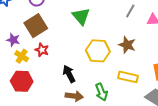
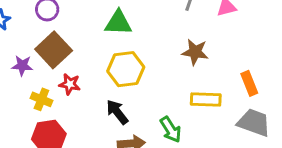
green triangle: (81, 16) -> (118, 23), turned -36
purple star: (13, 40) -> (22, 66), moved
yellow hexagon: (98, 51) -> (126, 69), moved

